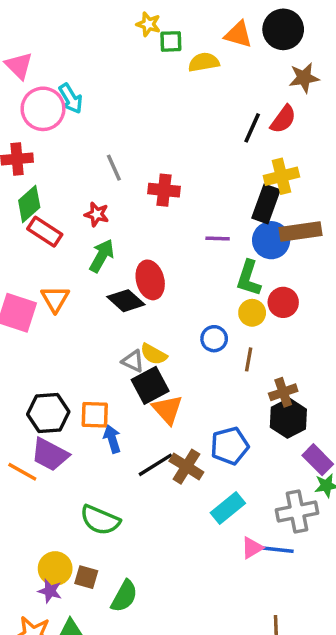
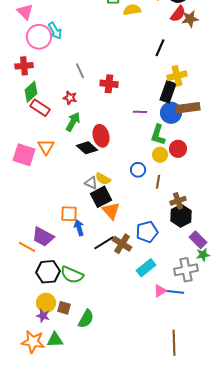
red semicircle: (283, 119) -> (178, 14), moved
black hexagon: (48, 413) -> (48, 272), moved

